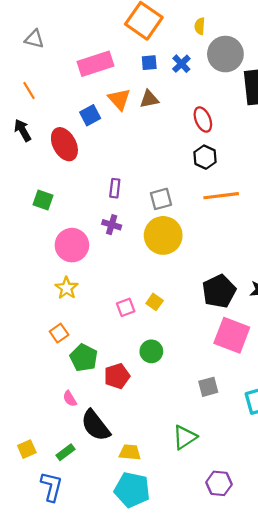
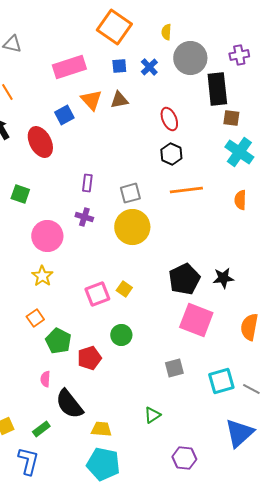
pink square: (126, 307) -> (97, 294), size x1.4
pink semicircle: (70, 399) -> (45, 379), turned 35
green triangle: (185, 437) -> (152, 415), size x0.7

